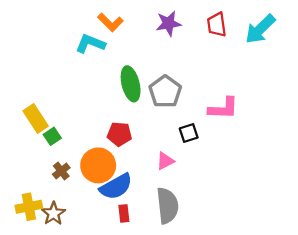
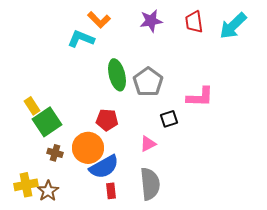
yellow rectangle: (36, 118) -> (32, 106), size x0.7
green square: (52, 136) -> (47, 122), size x1.8
brown cross: (61, 171) -> (55, 153), turned -35

